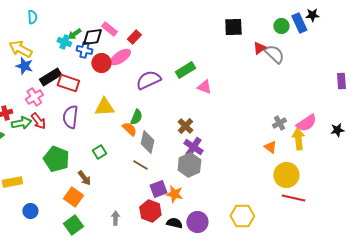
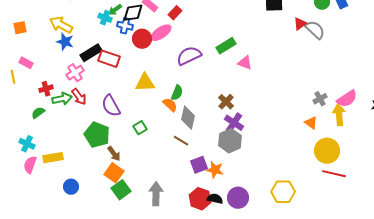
purple semicircle: (70, 117) -> (111, 106), moved, turned -35
brown arrow: (84, 178) -> (114, 154), moved
red hexagon: (150, 211) -> (200, 199), moved
gray arrow: (115, 218) -> (156, 194), size x1.6
green square: (73, 225) -> (121, 190), moved

